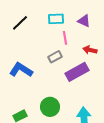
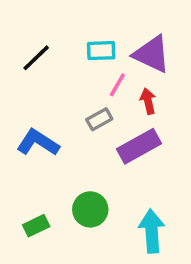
purple triangle: (84, 21) -> (152, 54), size x1.6
pink line: (65, 38) -> (117, 85), turned 40
red arrow: (90, 50) -> (148, 101), moved, turned 64

